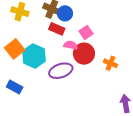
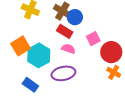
pink semicircle: (71, 45) -> (68, 49), moved
red circle: (84, 54) -> (111, 52), moved
blue rectangle: (15, 87) -> (30, 85), moved

